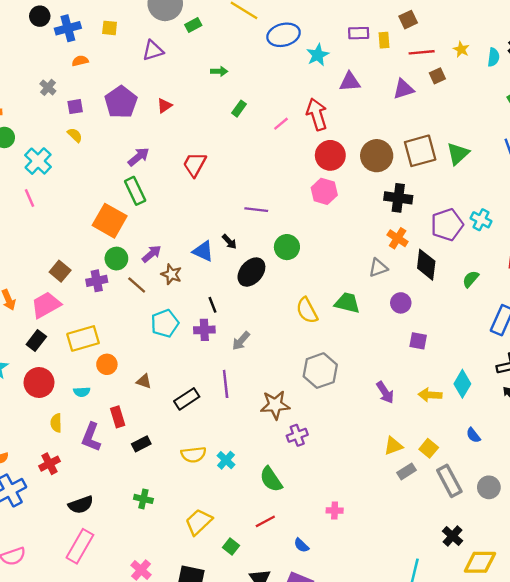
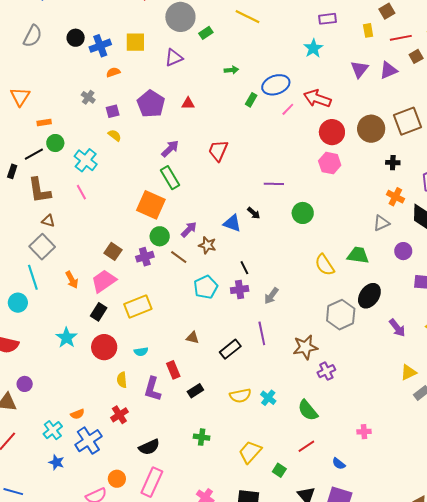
yellow square: (110, 28) -> (135, 42), size x1.5
purple rectangle: (359, 33) -> (328, 19), moved
blue ellipse: (284, 35) -> (276, 85), moved
purple triangle: (350, 82) -> (360, 69), moved, turned -42
red triangle: (164, 106) -> (188, 103), turned 40
red arrow: (317, 114) -> (317, 98), turned -48
black cross: (398, 198) -> (393, 163), size x0.6
black ellipse: (251, 272) -> (369, 296), moved
orange circle: (107, 364) -> (117, 479), moved

